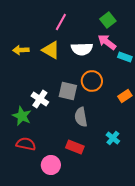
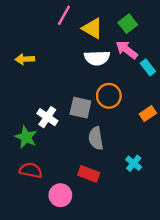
pink line: (61, 22) -> (64, 15), moved
yellow triangle: (51, 50) -> (92, 28), moved
cyan rectangle: (125, 57) -> (148, 67), turned 32

